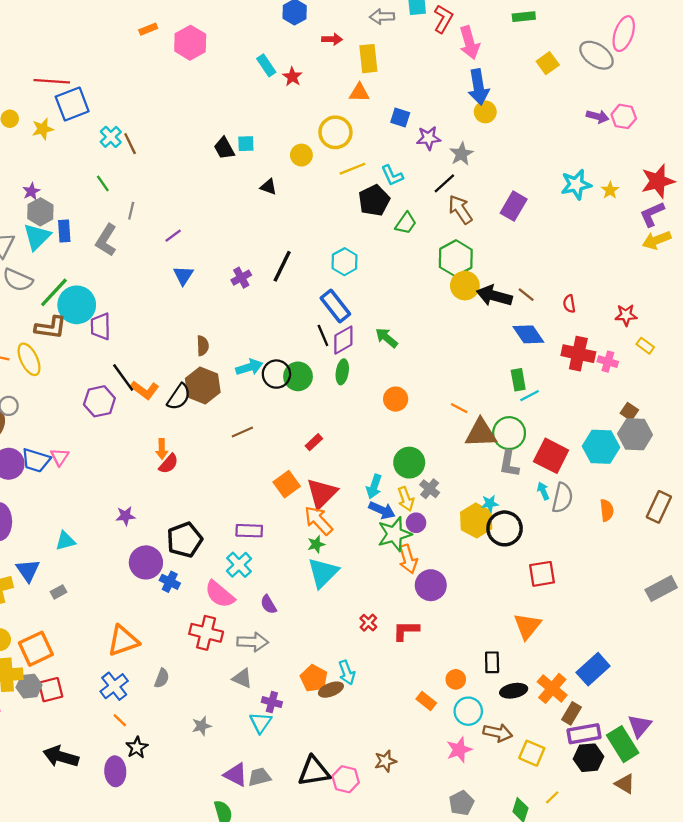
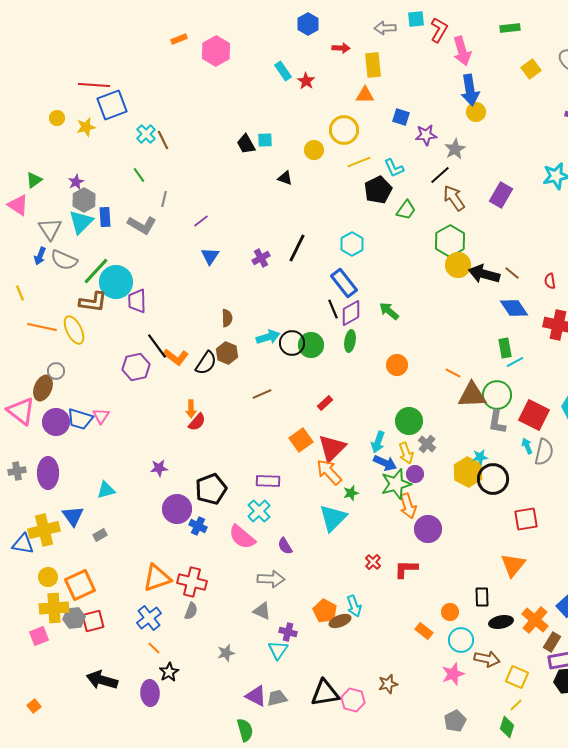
gray L-shape: (106, 240) -> (142, 225), turned -92
brown hexagon: (203, 385) -> (227, 353), size x0.7
green star: (316, 544) -> (351, 493), moved
red cross: (206, 633) -> (192, 582), moved
yellow line: (552, 797) -> (516, 705), moved

